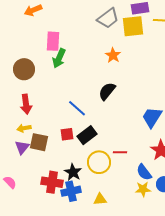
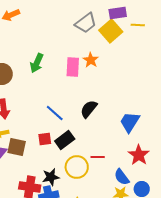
yellow square: (133, 26) -> (111, 31), turned -35
pink rectangle: (53, 41) -> (73, 67), moved
black semicircle: (107, 91) -> (89, 109), moved
black star: (73, 172) -> (51, 177), turned 30

